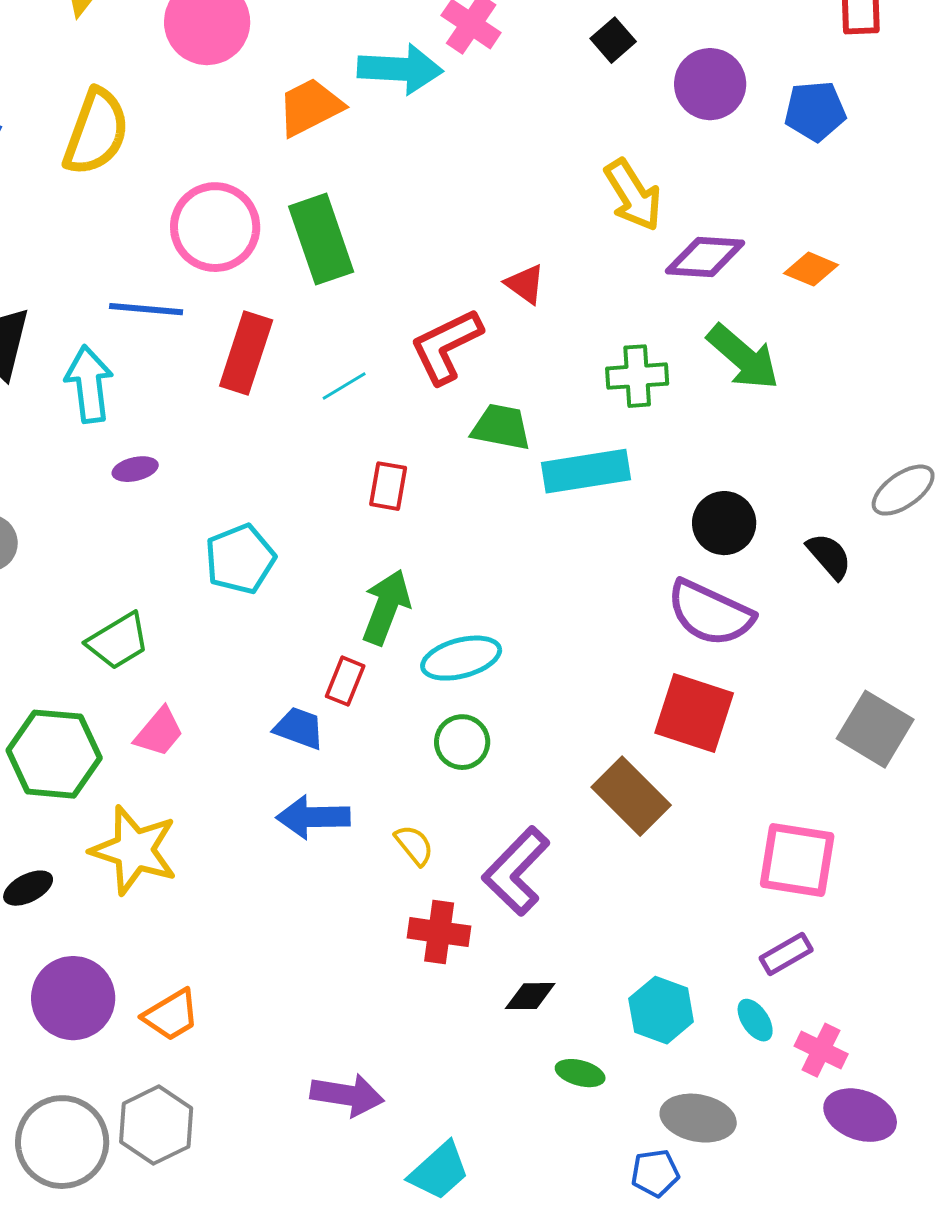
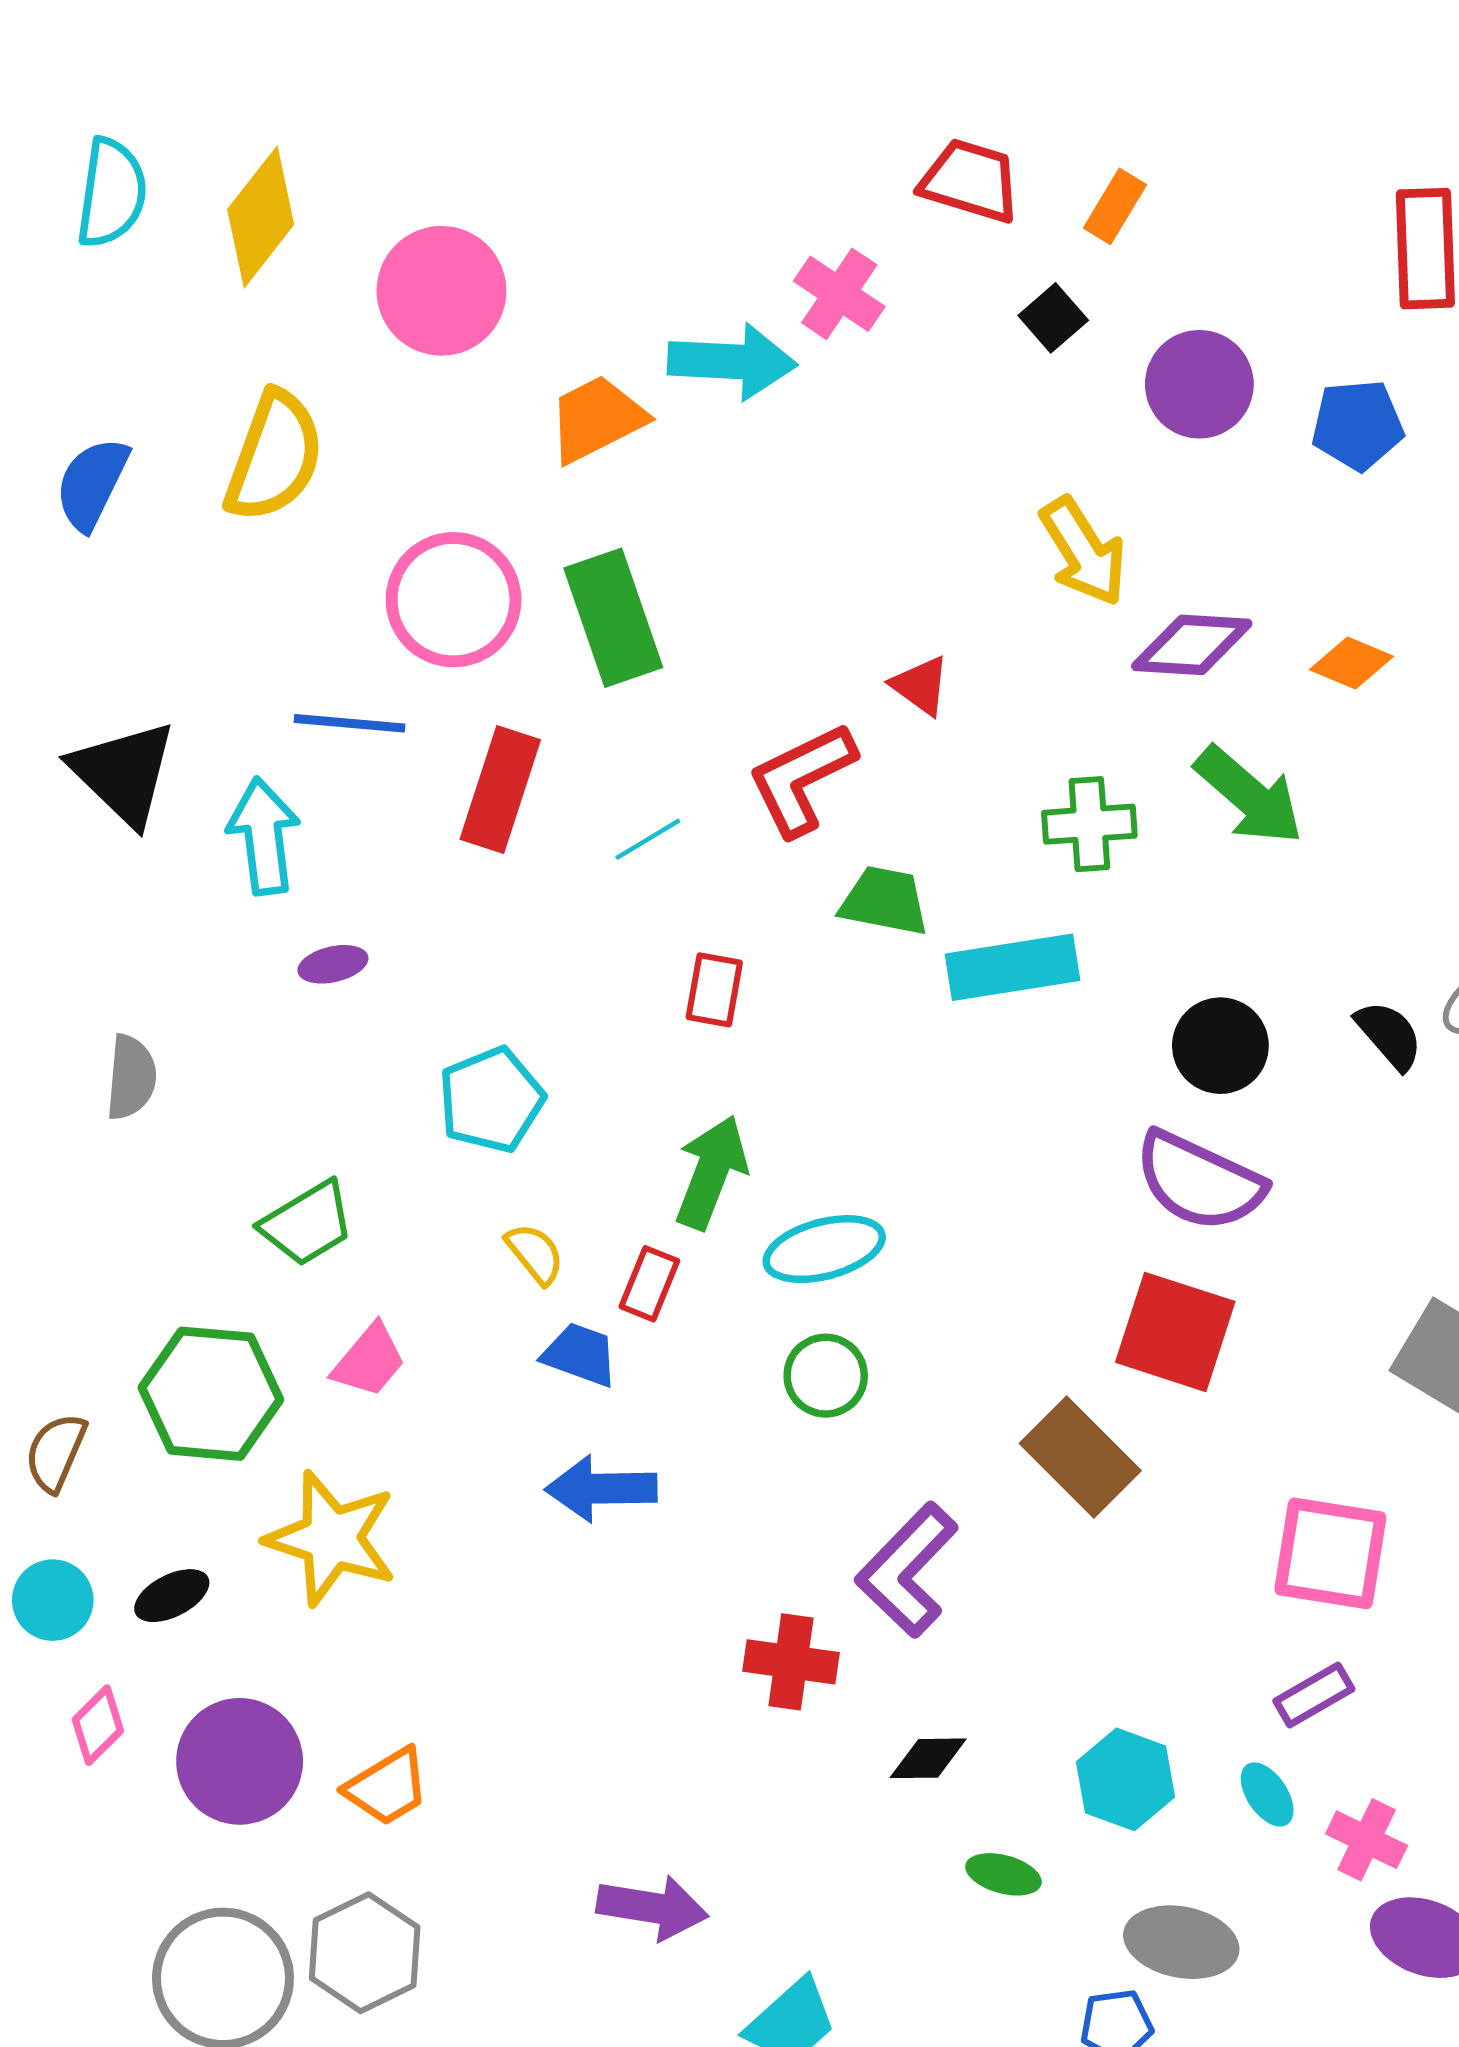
black semicircle: (829, 556) -> (1389, 1035), moved
yellow semicircle: (414, 845) -> (535, 1254), moved

